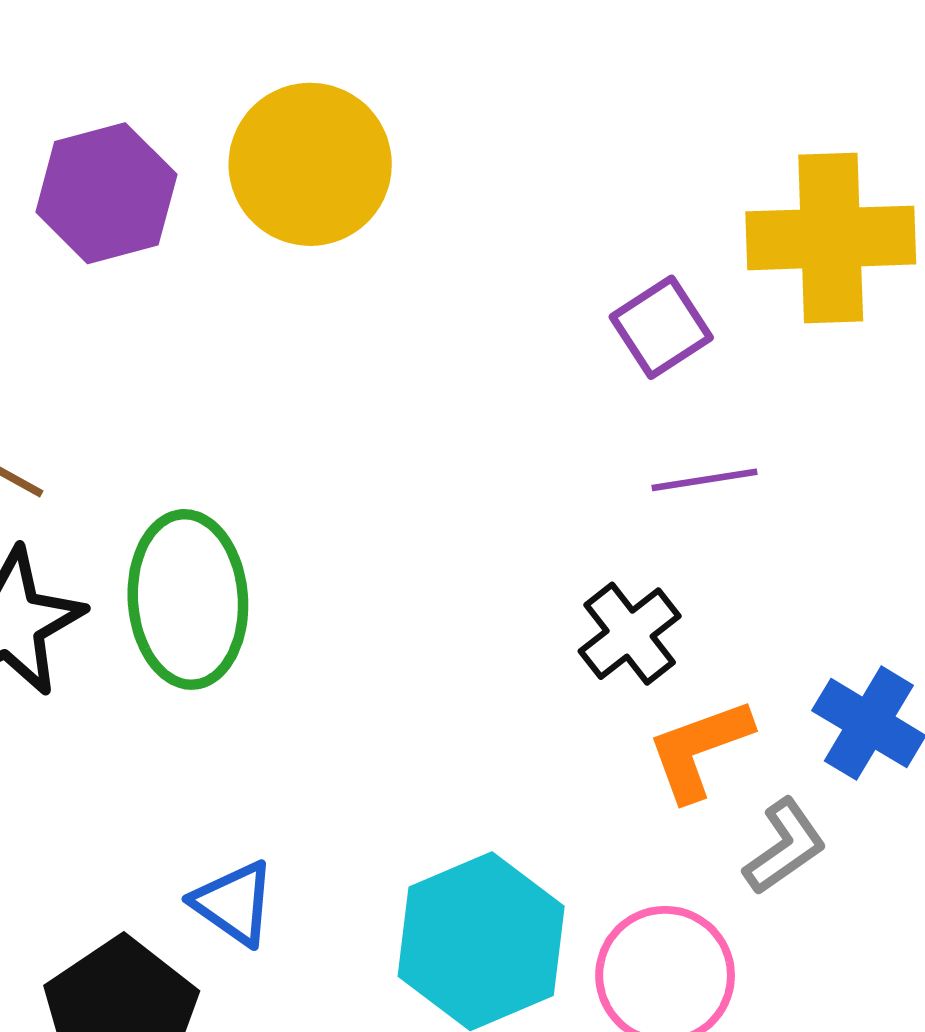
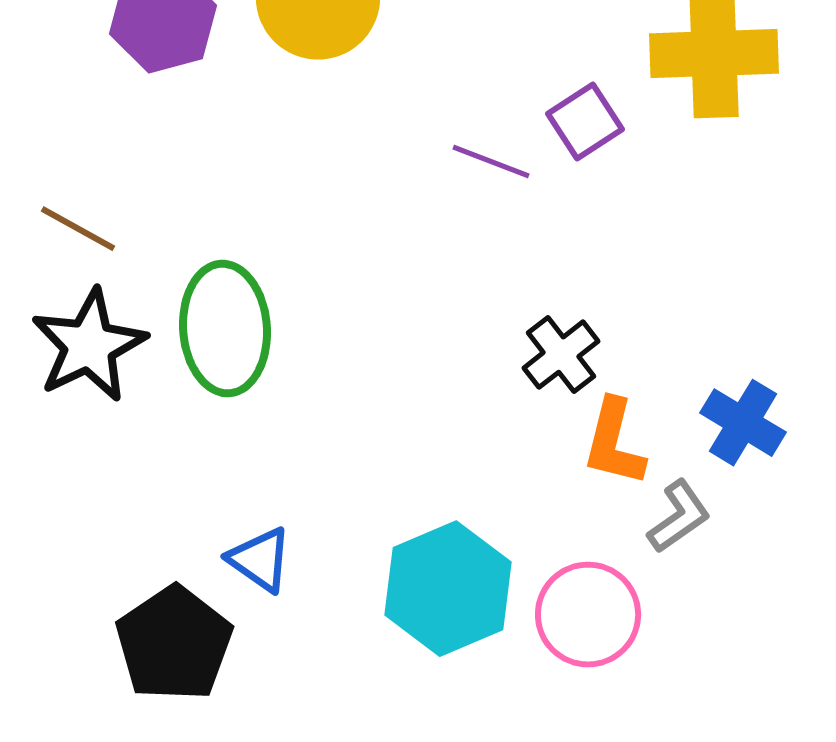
purple line: (705, 480) -> (491, 162), moved, turned 30
orange L-shape: (699, 749) -> (614, 443), turned -56

